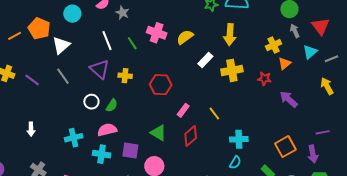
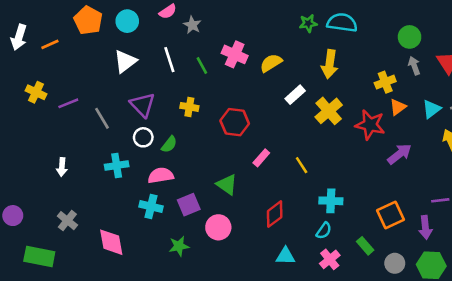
orange pentagon: (39, 29) -> (88, 20), moved
white triangle: (61, 45) -> (125, 61), moved
cyan triangle: (310, 52) -> (432, 109), moved
purple triangle: (100, 69) -> (143, 105), moved
yellow cross: (232, 70) -> (329, 111), turned -35
gray line: (63, 76) -> (102, 118), moved
red star: (264, 79) -> (370, 125), size x1.6
purple line: (32, 80) -> (68, 103), turned -63
purple arrow: (289, 99) -> (399, 154), turned 96
red diamond: (191, 136) -> (275, 214), moved
cyan cross: (74, 138) -> (117, 165), moved
purple square: (130, 150) -> (189, 205), turned -36

